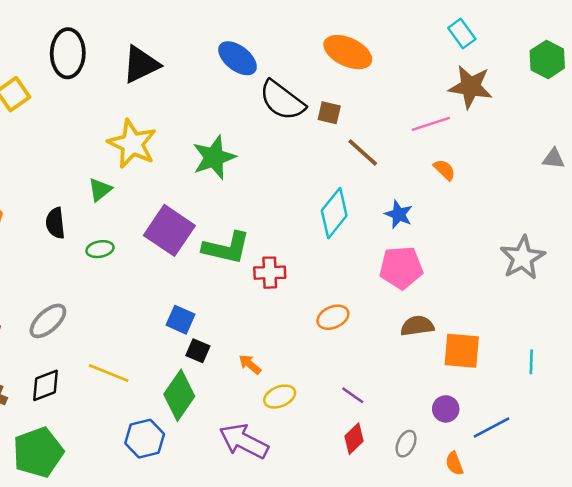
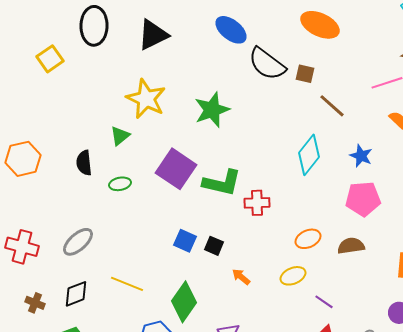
brown semicircle: (417, 326) -> (351, 246), moved
black square: (198, 351) -> (214, 246), moved
yellow ellipse: (280, 397) -> (293, 276), moved

